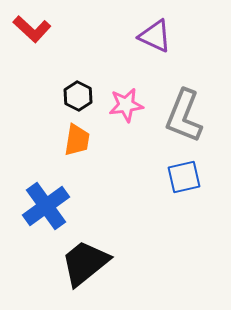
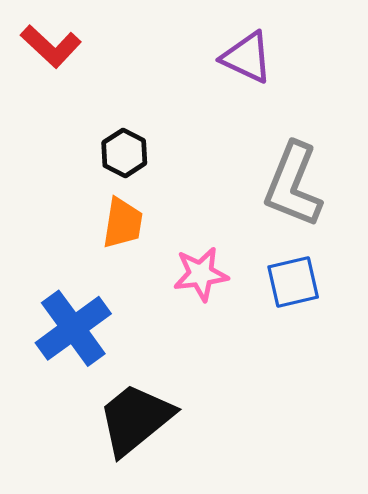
pink star: (126, 105) -> (201, 274), moved

